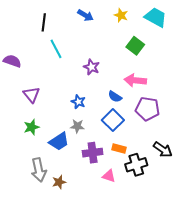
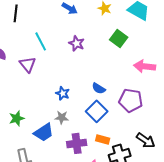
black line: (44, 22) -> (16, 13), moved
purple star: (92, 67) -> (77, 43), moved
pink arrow: (135, 80) -> (145, 66), moved
purple triangle: (32, 95) -> (28, 64), moved

